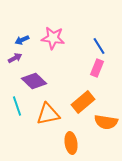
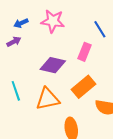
pink rectangle: (97, 68) -> (85, 52), moved
purple diamond: (34, 81) -> (53, 65), moved, turned -30

